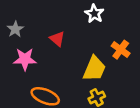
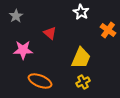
gray star: (15, 29) -> (16, 16), moved
orange cross: (121, 50) -> (108, 30), moved

